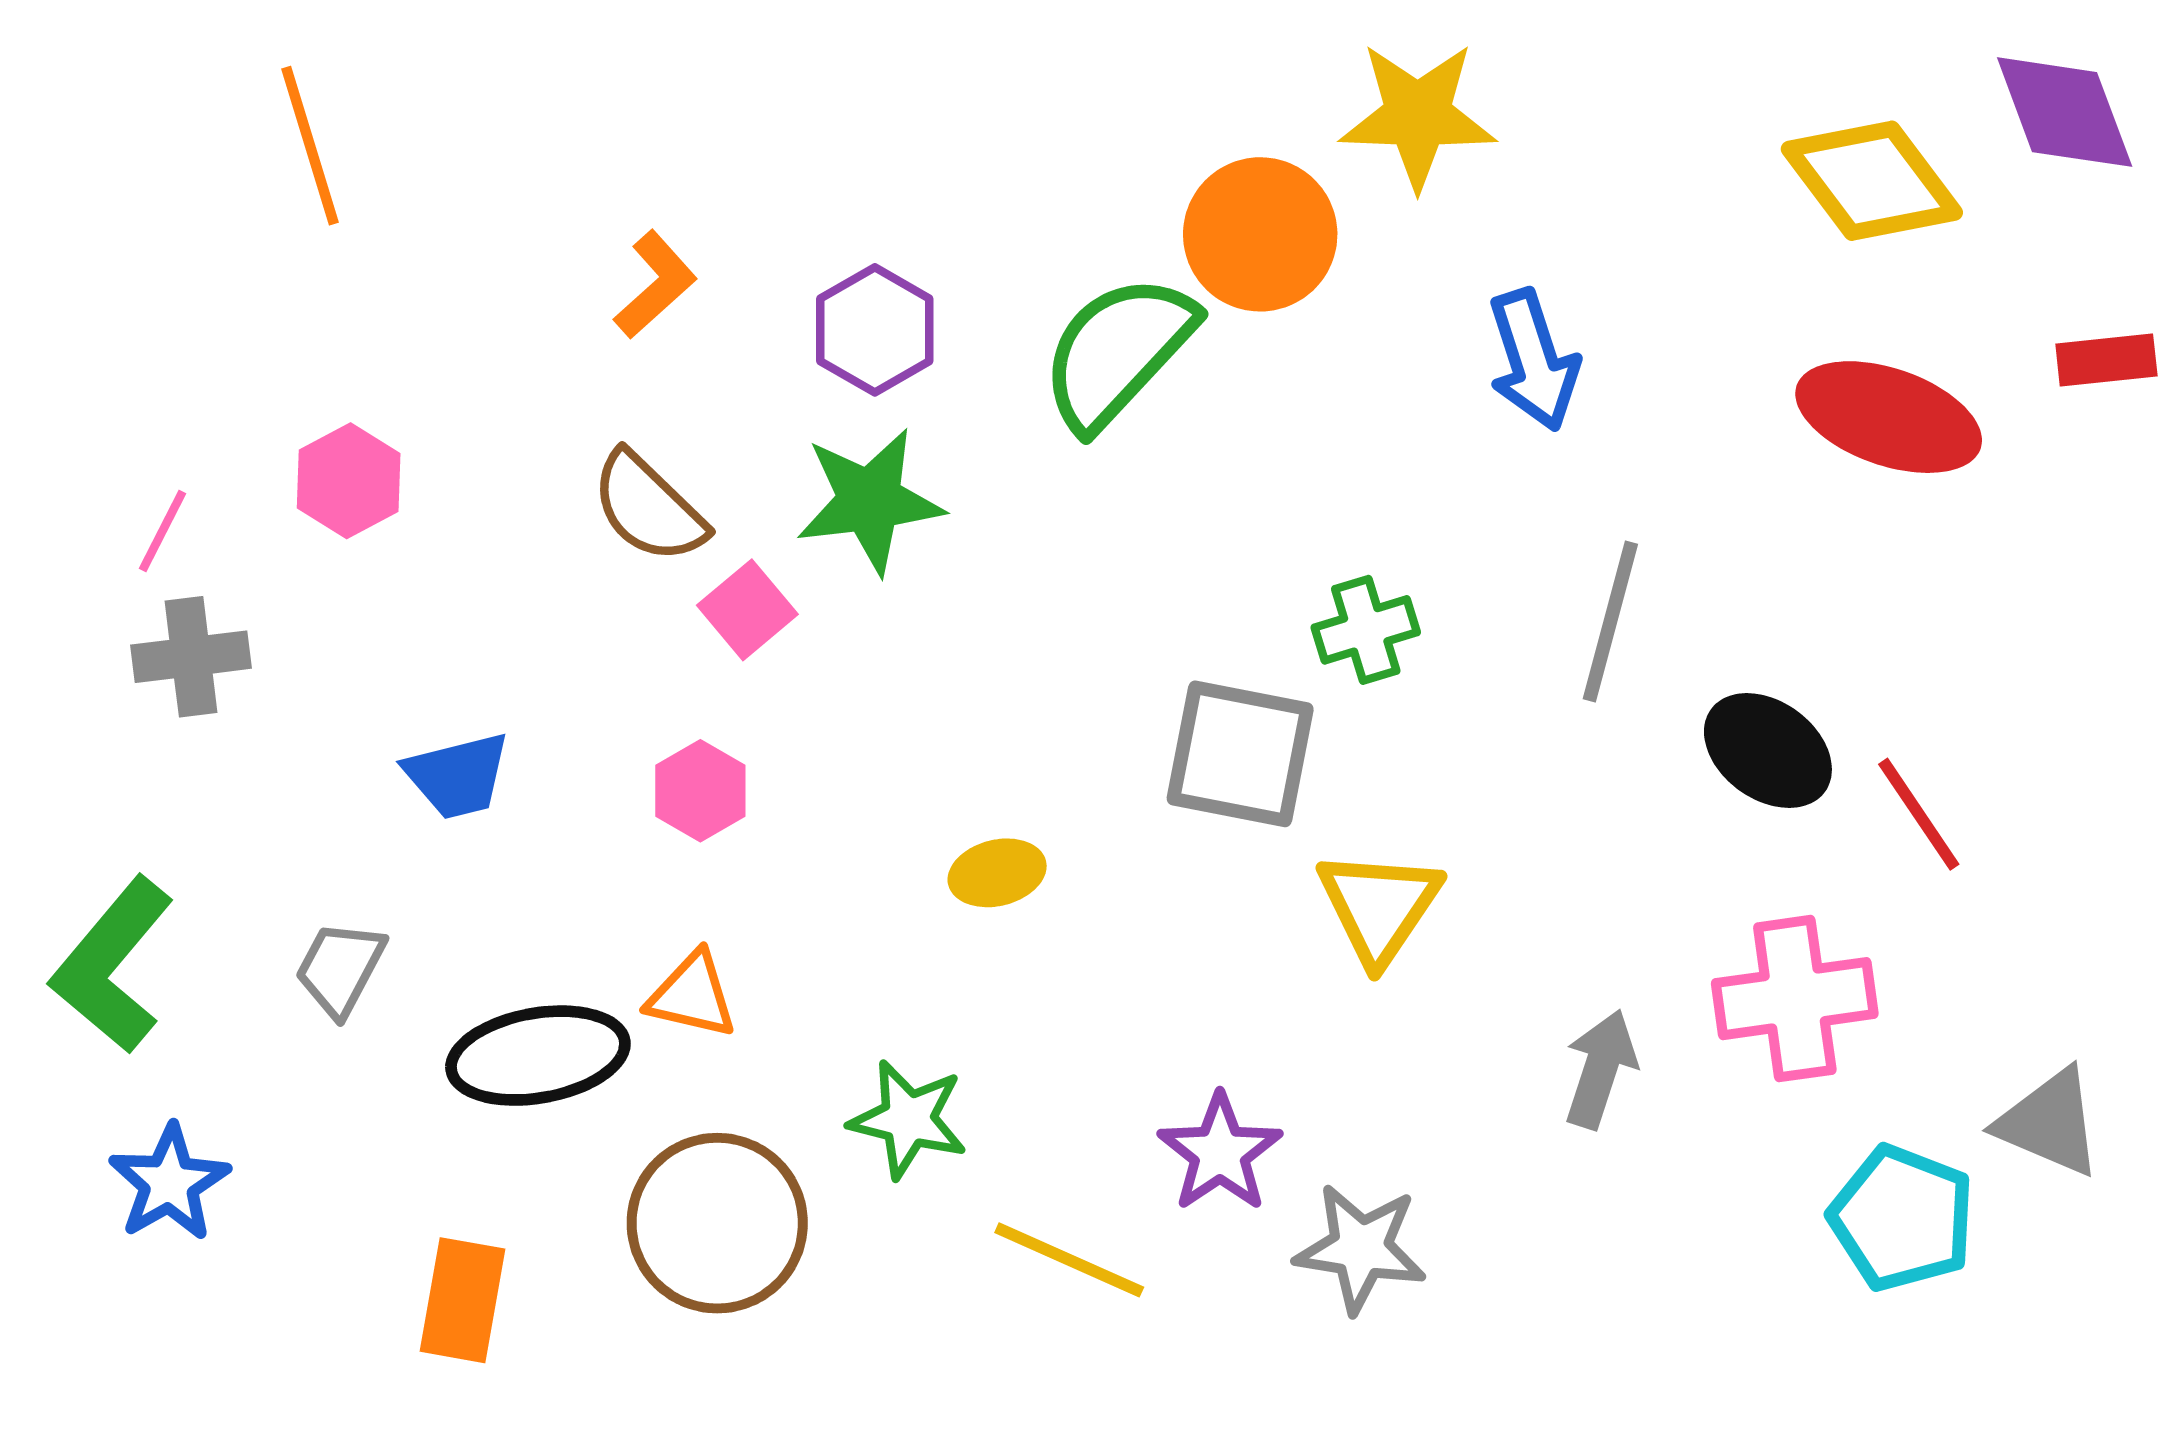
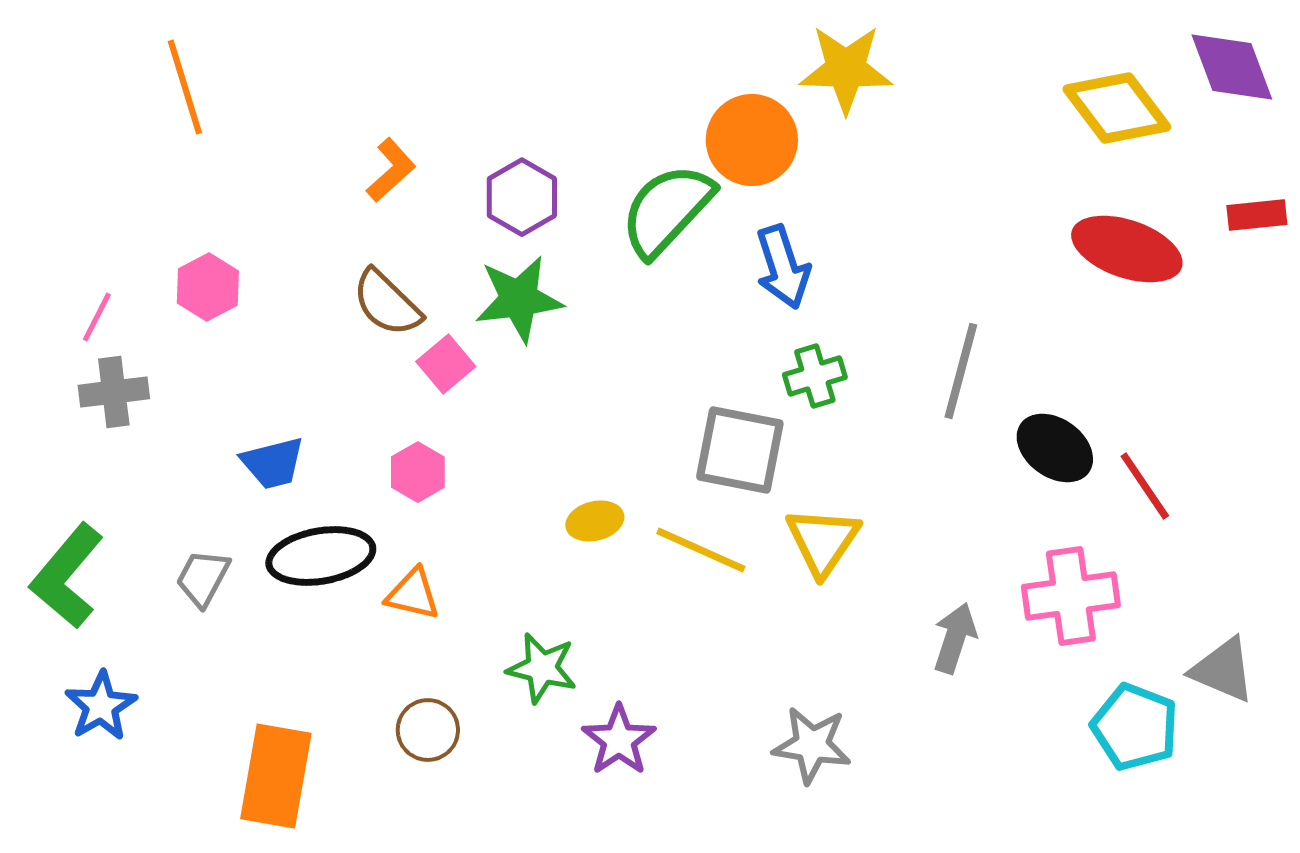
blue arrow: (1533, 360) -> (783, 267), moved
black ellipse: (538, 1056) -> (321, 556), moved
purple star: (1220, 1153) -> (619, 740), moved
brown circle: (717, 1223) -> (428, 730), size x0.6
yellow line: (1069, 1260) -> (701, 550), moved
orange rectangle: (463, 1300) -> (276, 776), size x1.4

